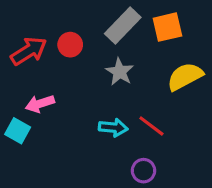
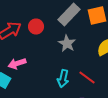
cyan arrow: (113, 128) -> (63, 79), turned 96

